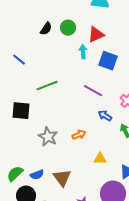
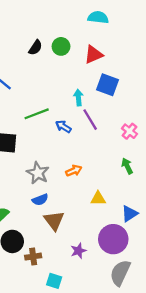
cyan arrow: (83, 52) -> (78, 98), moved
purple line: (93, 91) -> (90, 120), turned 30
blue arrow: (105, 116) -> (63, 127), moved
blue semicircle: (37, 175) -> (40, 200), moved

